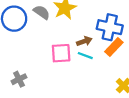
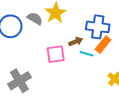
cyan line: (85, 56) -> (87, 54), moved
gray cross: (19, 79) -> (19, 81), size x1.6

